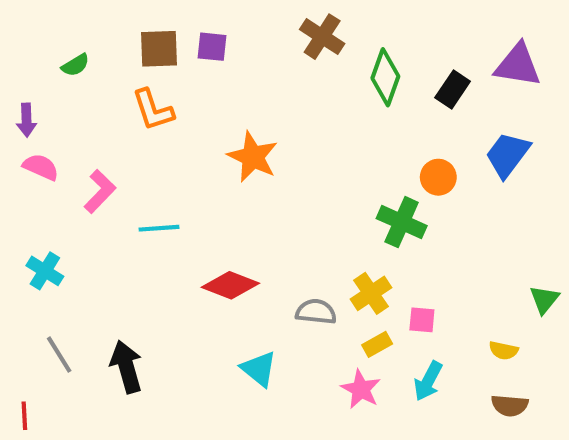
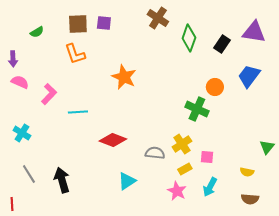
cyan triangle: (259, 369) -> (127, 181), turned 48

